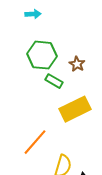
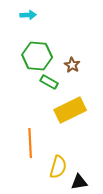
orange line: (35, 142) -> (30, 143), turned -44

